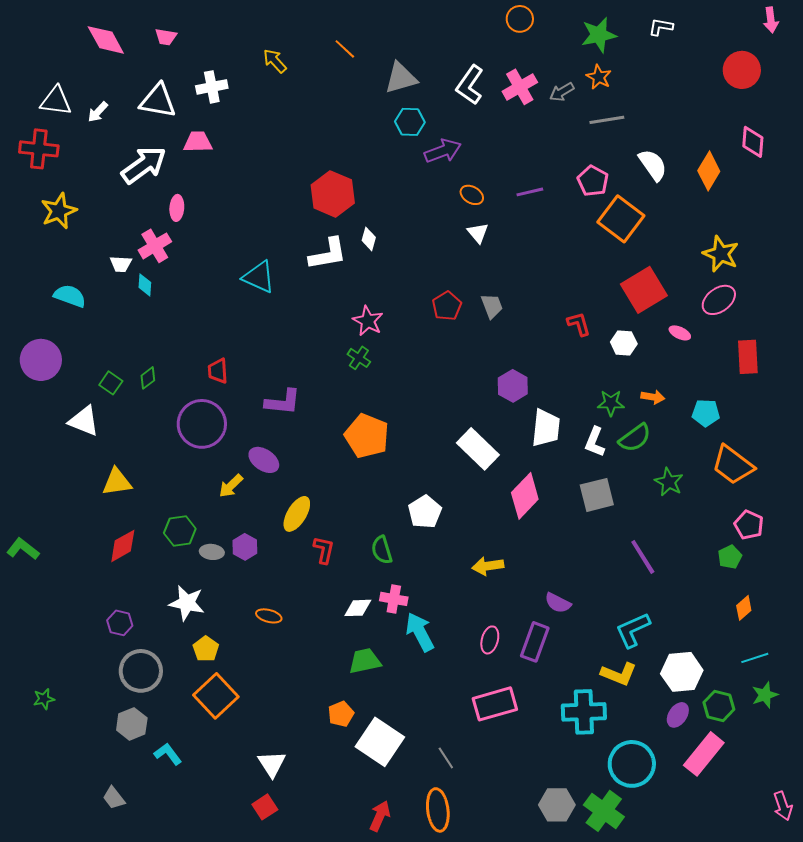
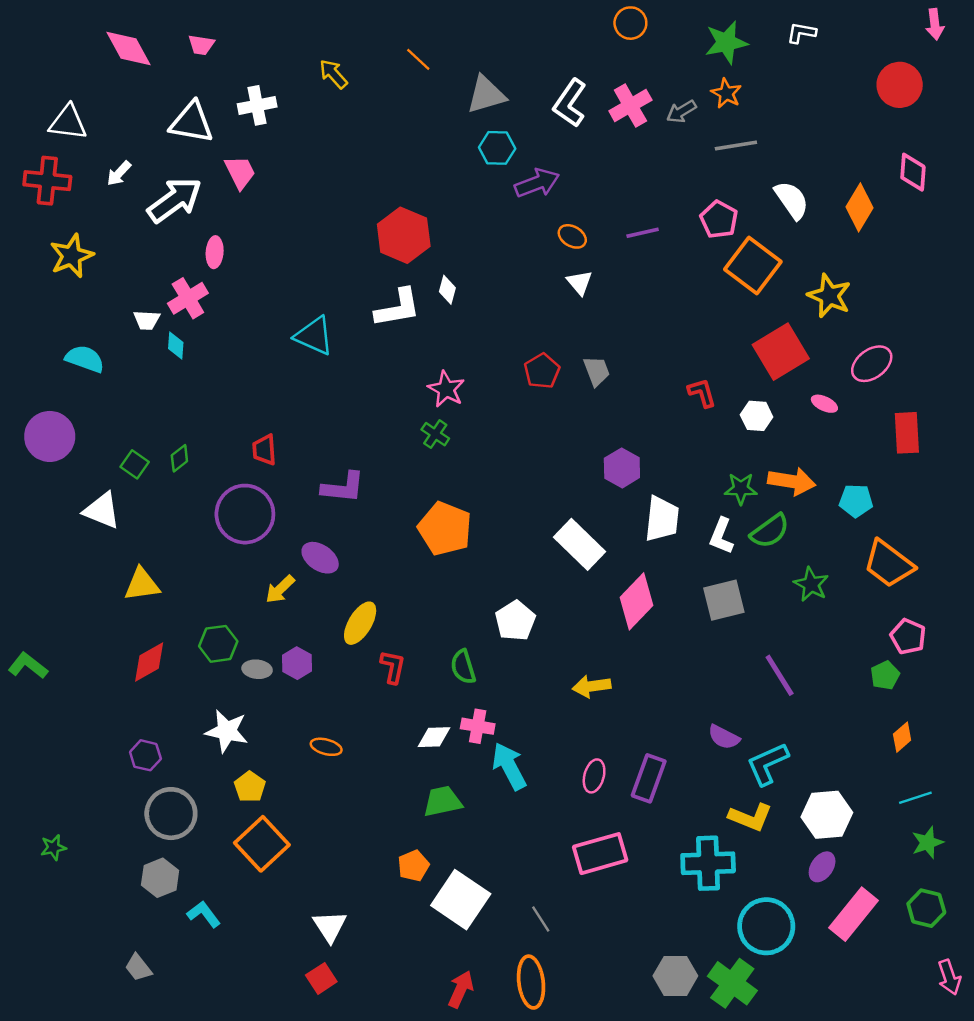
white arrow: (98, 112) -> (119, 173), moved
pink trapezoid: (198, 142) -> (240, 172), turned 64
yellow star: (721, 254) -> (829, 296), moved
orange arrow: (653, 397) -> (792, 481), size x1.6
purple semicircle: (558, 603) -> (724, 737), moved
green hexagon: (719, 706) -> (926, 908), moved

